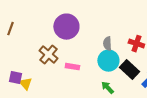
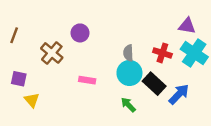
purple circle: (66, 27) -> (80, 33), size x0.6
brown cross: (48, 55) -> (52, 53), moved
purple square: (15, 78) -> (19, 79), moved

